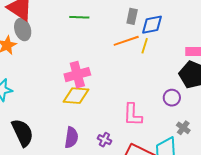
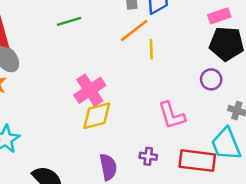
yellow line: (145, 46) -> (151, 49), moved

